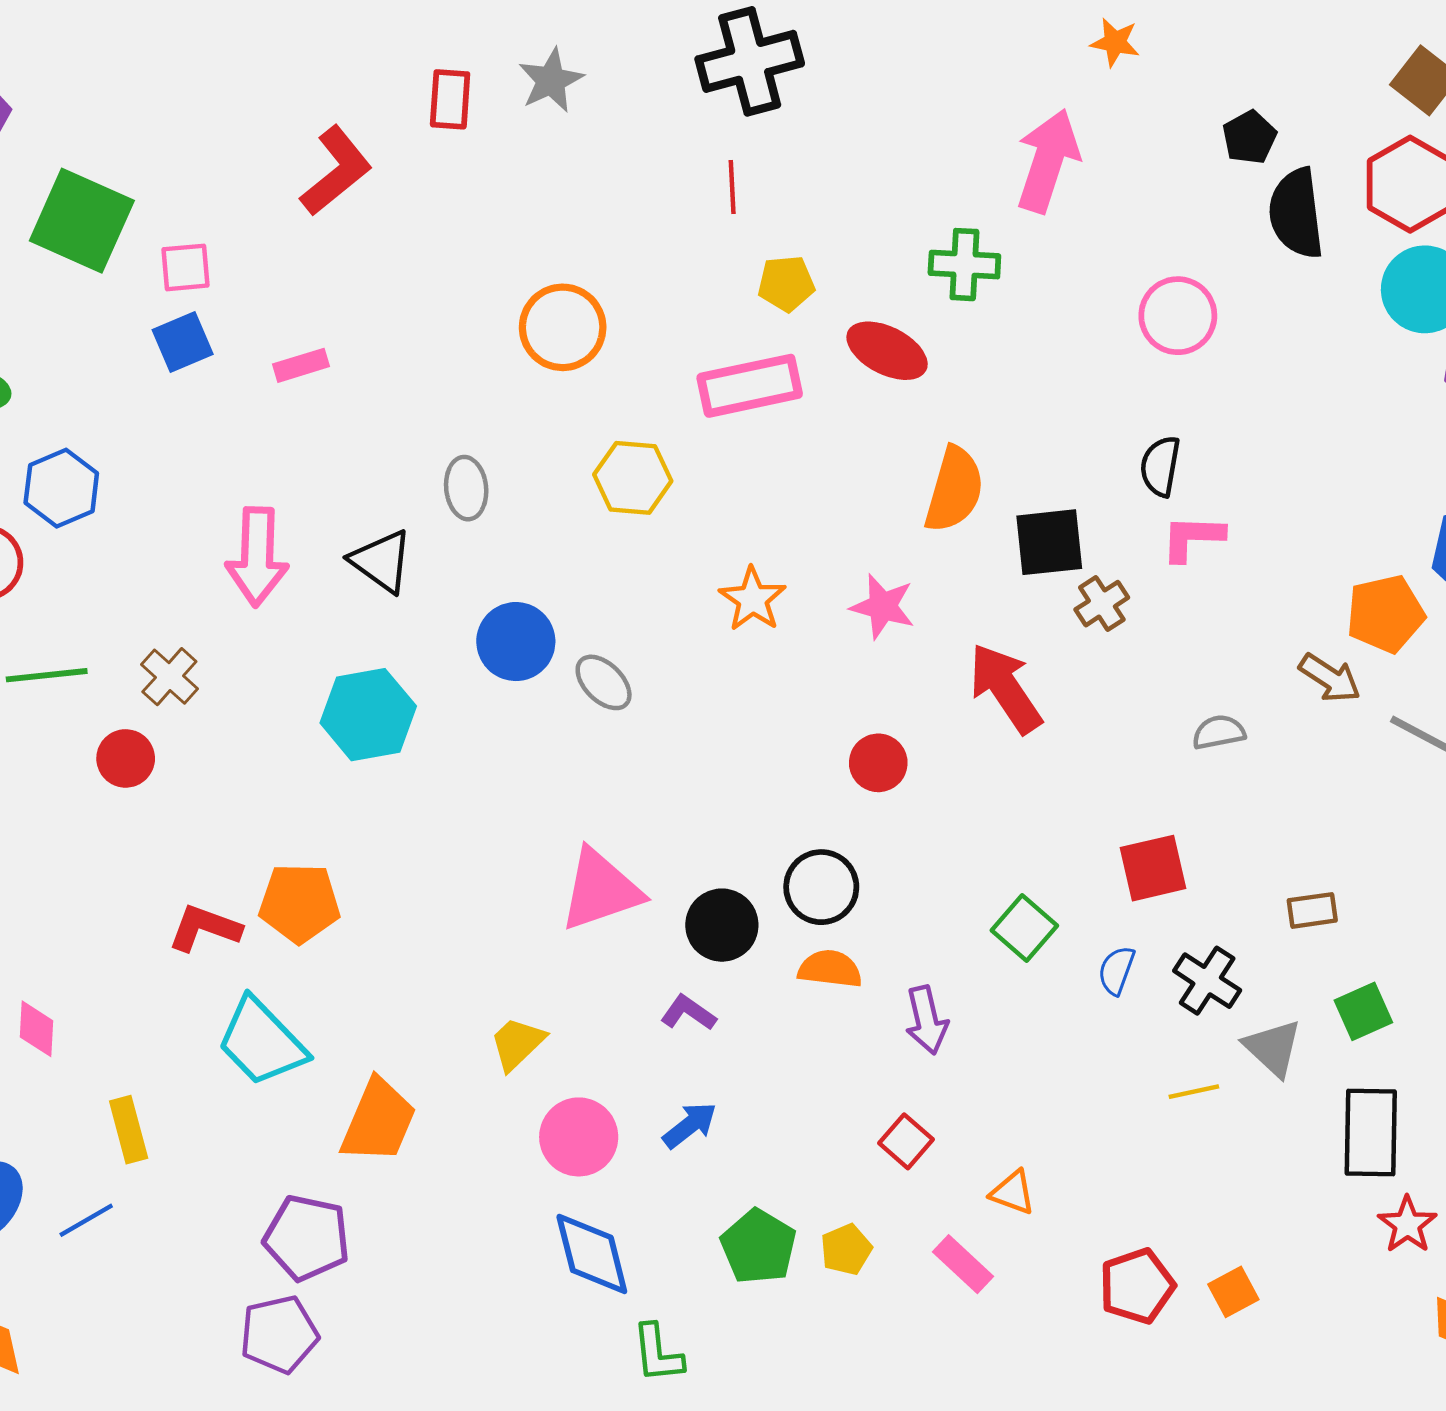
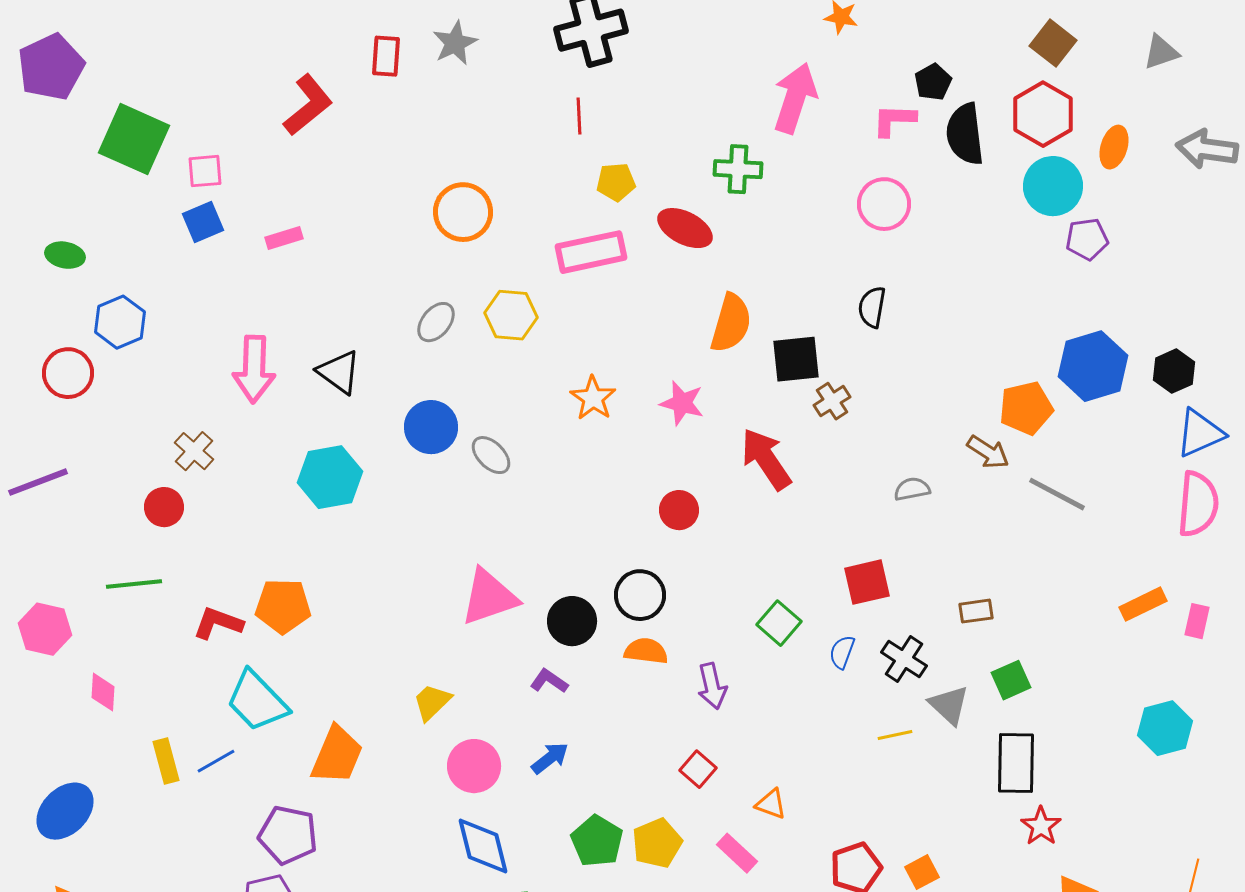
gray ellipse: (466, 488) -> (436, 322), moved, turned 45
pink L-shape: (1192, 538) -> (894, 120), moved
green line: (47, 675) -> (134, 584), moved
blue line: (86, 1220) -> (216, 761), moved
yellow pentagon: (846, 1249) -> (657, 843), size x1.4

